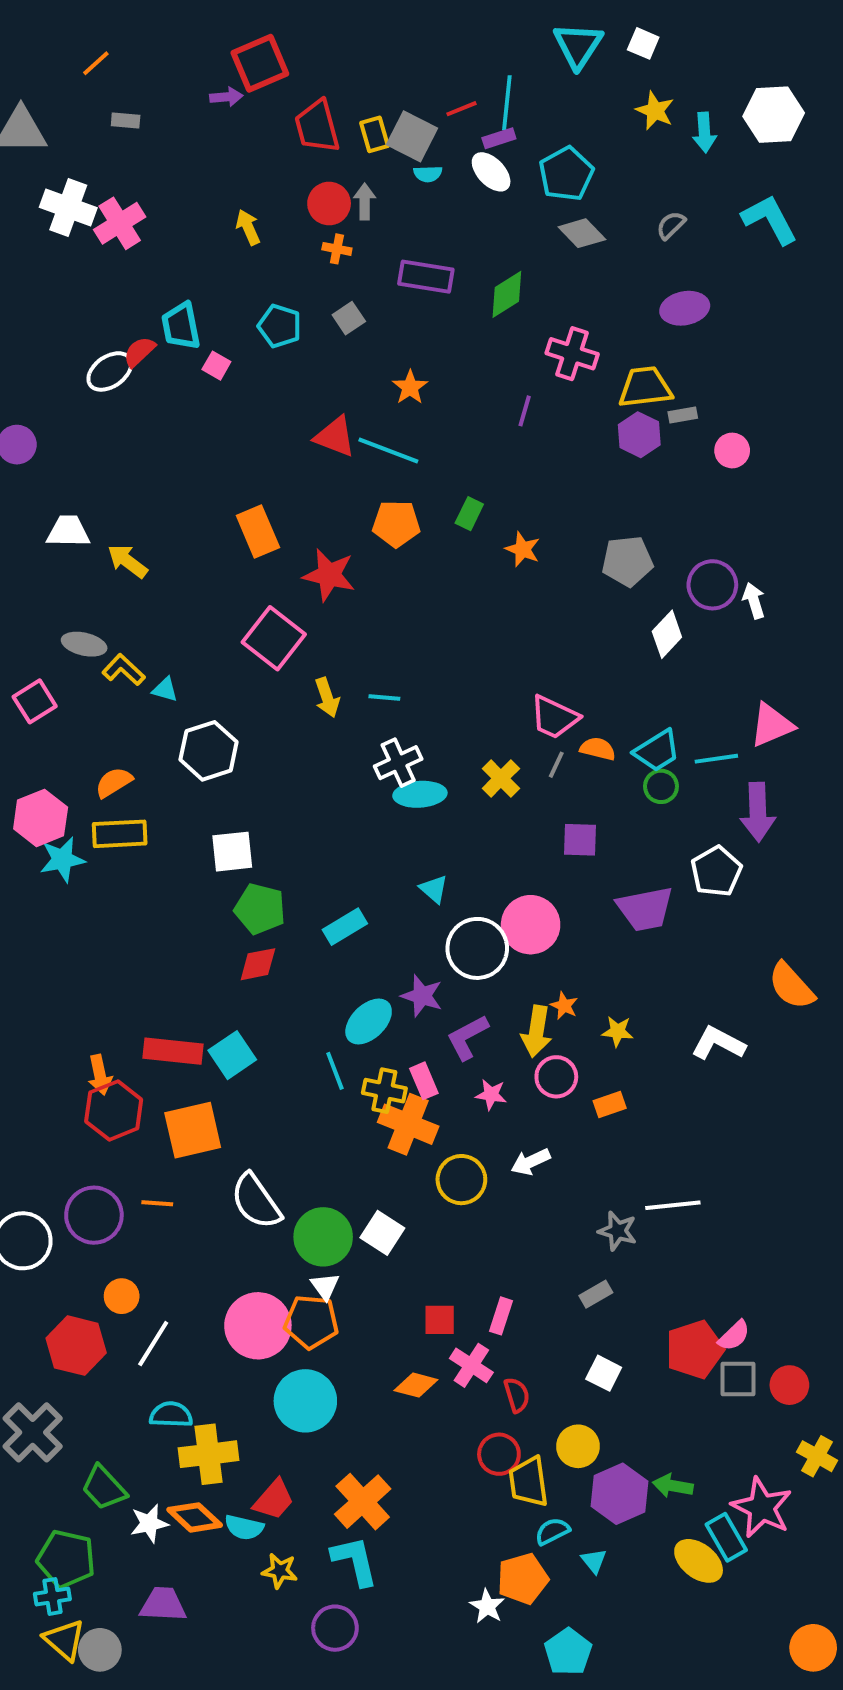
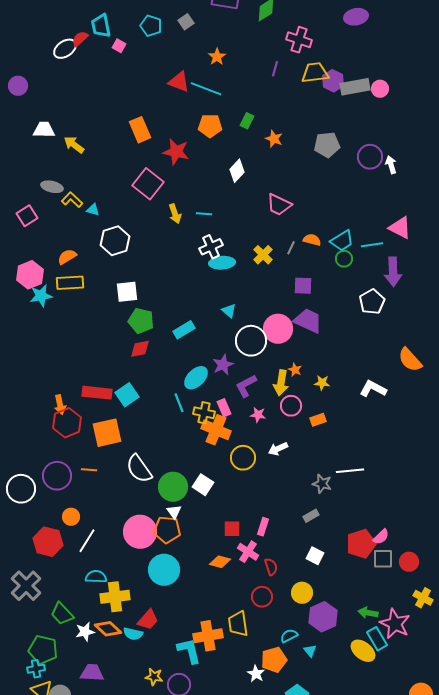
yellow trapezoid: (645, 387) -> (315, 73), moved
gray rectangle: (683, 415) -> (355, 87), moved, size x2.0
white diamond: (667, 634) -> (237, 171), moved
pink trapezoid: (554, 717) -> (279, 205), moved
pink triangle: (772, 725) -> (400, 228), turned 50
purple trapezoid: (645, 909) -> (308, 321), moved, turned -144
purple star: (422, 996) -> (223, 365), turned 30
yellow trapezoid: (529, 1482) -> (238, 624), moved
green arrow: (673, 1486) -> (368, 613), moved
orange cross: (363, 1502) -> (208, 636), moved, turned 32
yellow star: (280, 1571) -> (154, 677), moved

